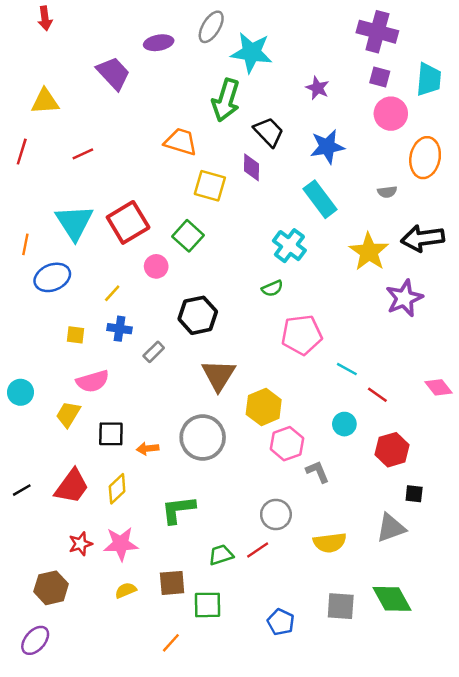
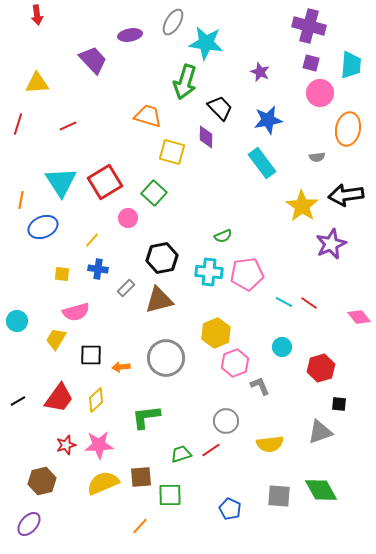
cyan cross: (289, 246) -> (209, 272), moved, turned -32
brown triangle: (219, 375) -> (159, 300), moved, turned 44
red line: (377, 395) -> (309, 303), moved
yellow semicircle: (126, 590) -> (103, 483), size x1.8

